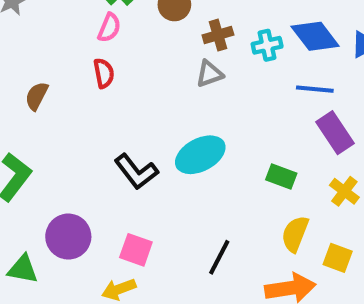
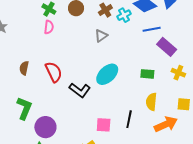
brown cross: (218, 35) -> (105, 10), moved
red semicircle: (104, 73) -> (54, 72), moved, size x1.5
yellow semicircle: (295, 234) -> (151, 102), moved
purple circle: (68, 237) -> (45, 127), moved
pink square: (136, 250) -> (104, 125), moved

